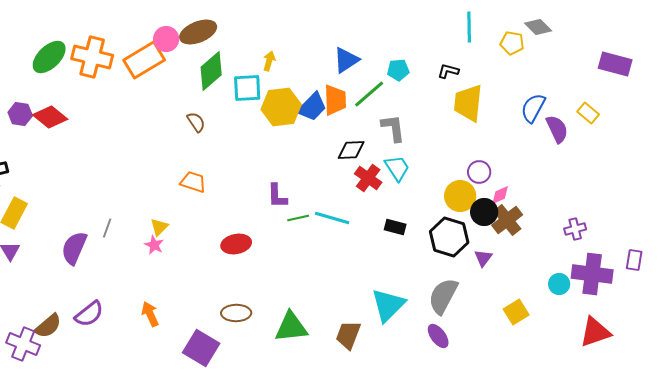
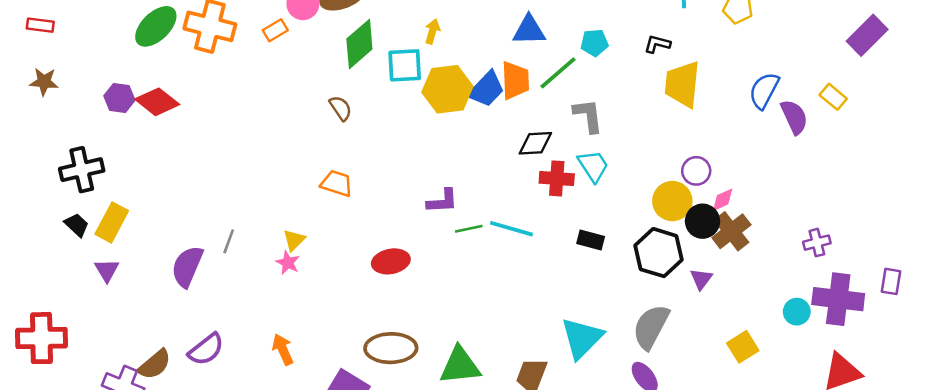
orange rectangle: (144, 60) -> (275, 30), size x0.5
blue triangle: (346, 60) -> (529, 30), turned 32
purple rectangle: (615, 64) -> (867, 35), turned -60
red cross: (368, 178) -> (557, 178), turned -32
purple L-shape: (277, 196) -> (442, 201), turned -92
brown ellipse: (236, 313) -> (391, 348), size x1.4

